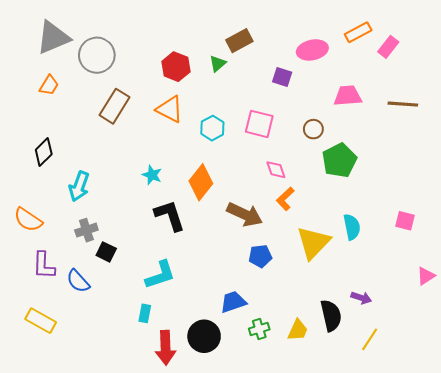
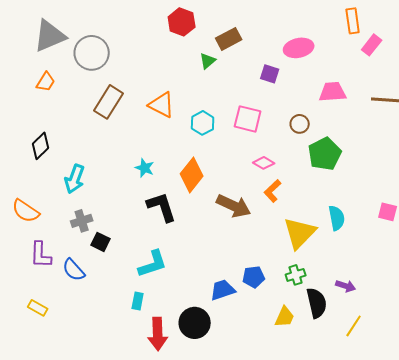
orange rectangle: (358, 32) -> (353, 21), moved, turned -70
red hexagon: (176, 67) -> (182, 22), moved
pink diamond: (276, 170) -> (264, 163), turned -40
blue pentagon: (260, 256) -> (254, 277), moved
yellow rectangle: (41, 321) -> (38, 308), size x0.7
green cross: (259, 329) -> (296, 275), moved

